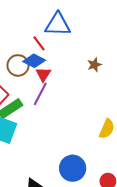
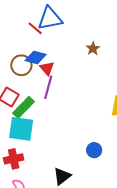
red line: (39, 43) -> (35, 28), moved
blue circle: (73, 168) -> (94, 150), size x0.6

